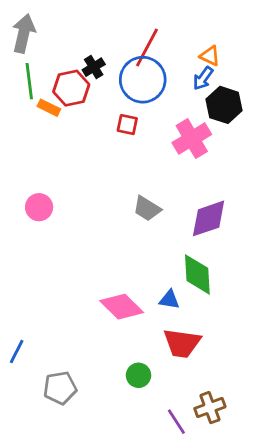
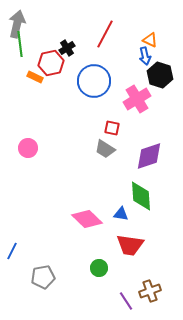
blue arrow: (203, 78) -> (145, 56), turned -48
blue circle: (143, 80) -> (94, 81), moved
green line: (29, 81) -> (20, 44), moved
red square: (127, 125) -> (112, 128), moved

